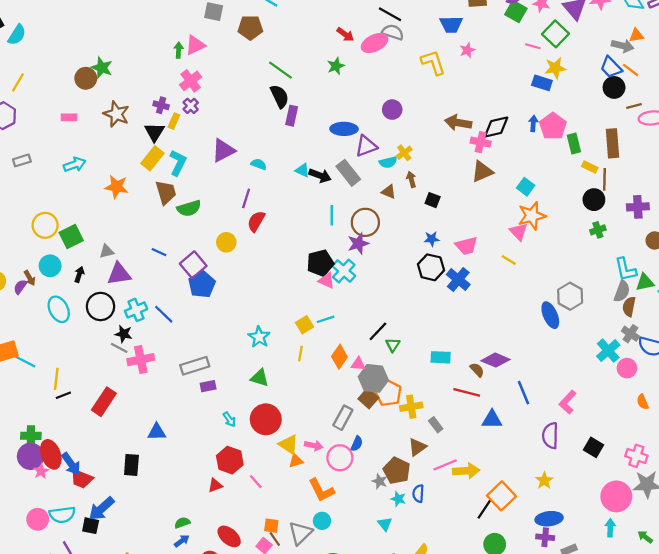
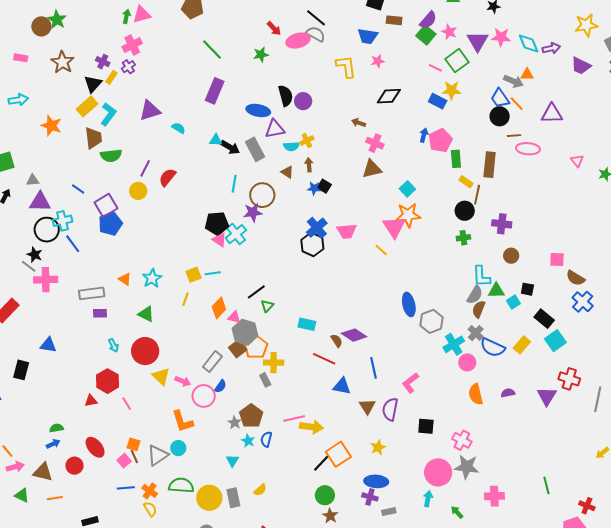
black semicircle: (280, 96) -> (286, 96), moved
purple rectangle: (292, 116) -> (215, 91), size x1.4
brown arrow: (458, 123) -> (359, 123), size x0.6
black diamond: (496, 127) -> (389, 96), moved
cyan triangle: (302, 170) -> (216, 140), turned -32
purple line: (246, 198) -> (145, 168), moved
pink triangle: (519, 232) -> (394, 227), size x1.4
blue star: (432, 239) -> (314, 188), moved
blue cross: (458, 279) -> (317, 228), moved
gray hexagon: (570, 296) -> (432, 321), moved
black circle: (101, 306) -> (47, 230), moved
cyan cross: (136, 310) -> (63, 221), moved
orange semicircle: (643, 402) -> (476, 394), size x1.5
gray rectangle: (436, 425) -> (265, 380), moved
brown triangle: (417, 447) -> (367, 406), moved, turned -36
black square: (593, 447) -> (426, 426), turned -36
orange triangle: (296, 461) -> (125, 279), moved, turned 40

